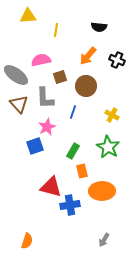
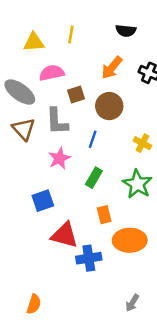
yellow triangle: (28, 16) -> (34, 42), moved
blue square: (35, 146) -> (43, 201), moved
green rectangle: (73, 151) -> (94, 178), moved

